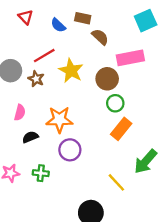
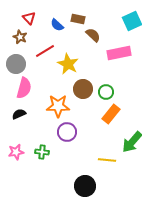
brown star: (36, 79) -> (20, 37), moved
brown circle: (107, 79) -> (83, 89), moved
pink semicircle: (20, 113) -> (24, 88), moved, size x1.5
black semicircle: (30, 137) -> (19, 114), moved
yellow line: (116, 182) -> (107, 160), turned -42

